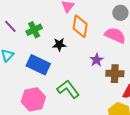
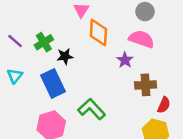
black star: (59, 44) -> (65, 56), moved
purple star: (97, 60) -> (125, 60), moved
blue rectangle: (38, 65) -> (53, 83), turned 45

